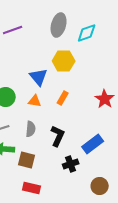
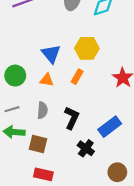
yellow hexagon: (64, 61) -> (87, 48), moved
black cross: (71, 164) -> (86, 148), turned -35

